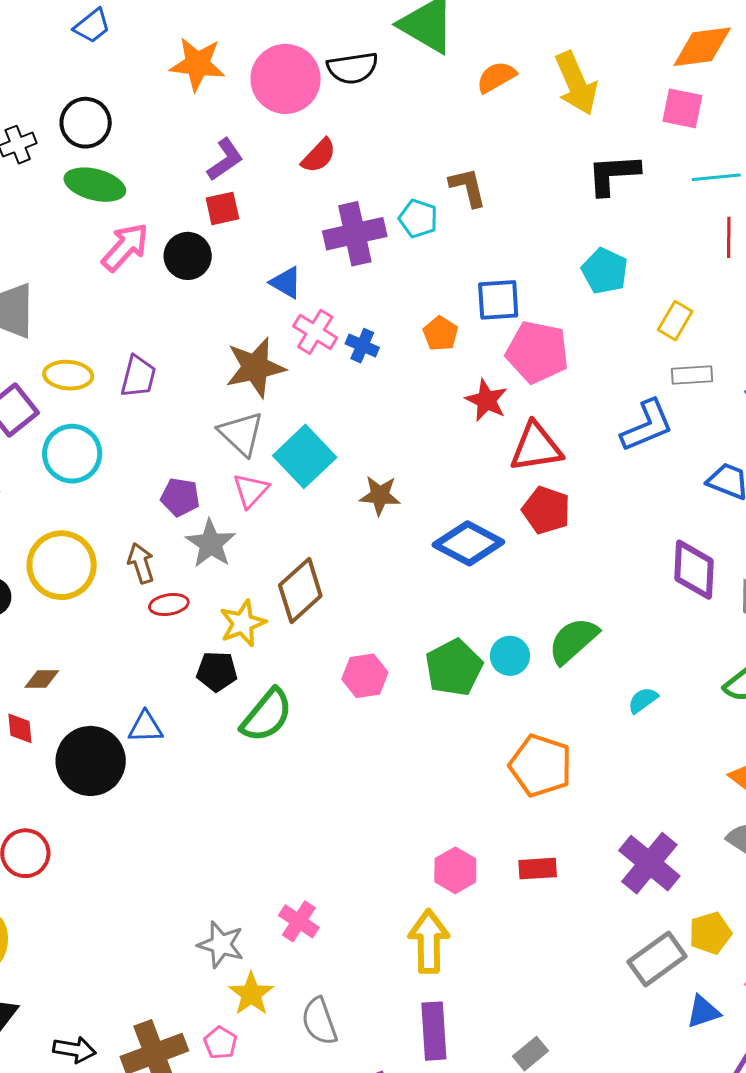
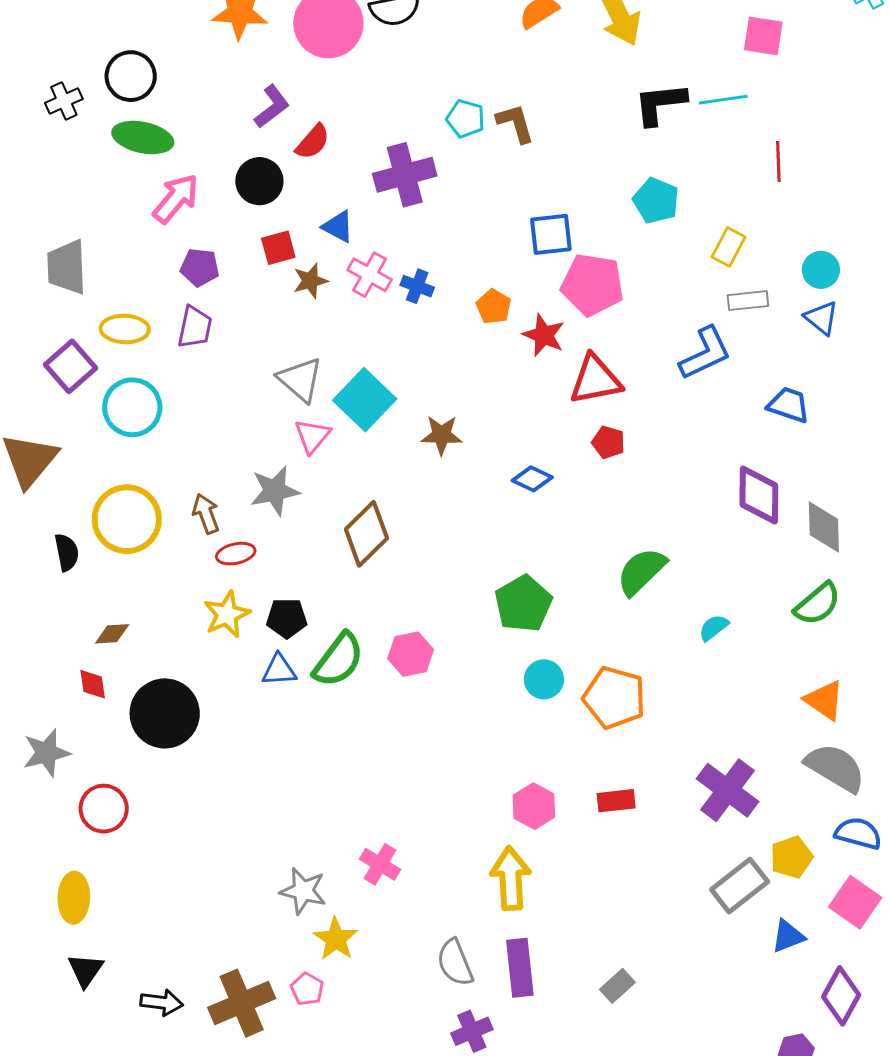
pink square: (682, 108) -> (763, 36), moved
red semicircle: (319, 156) -> (313, 142), moved
cyan line: (716, 177) -> (723, 100), moved
red square: (222, 208) -> (278, 248), moved
cyan pentagon: (418, 219) -> (465, 119), moved
black circle: (188, 256) -> (259, 181), moved
orange pentagon: (440, 334) -> (494, 307), moved
brown star: (255, 367) -> (310, 281), moved, size x0.6
purple pentagon: (180, 497) -> (200, 267), moved
red pentagon: (546, 510) -> (608, 442), size x0.7
blue diamond: (468, 543) -> (532, 479), size x0.6
gray star: (211, 544) -> (275, 491), turned 30
yellow star: (243, 623) -> (227, 614), moved
cyan circle: (510, 656) -> (544, 679), moved
pink hexagon: (365, 676) -> (411, 654), moved
blue triangle: (145, 727) -> (279, 670), moved
gray semicircle: (319, 1021) -> (455, 963), moved

